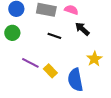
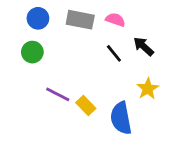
black arrow: (82, 29) -> (143, 46), moved
black line: (54, 36) -> (114, 53), moved, turned 32

